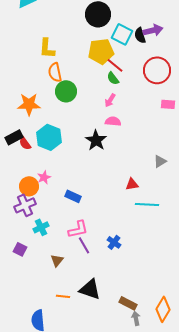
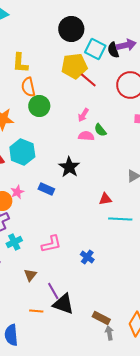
green semicircle: (113, 78) -> (100, 130), moved
black star: (96, 140) -> (69, 167), moved
blue rectangle: (73, 196) -> (46, 189), moved
purple line: (84, 245) -> (53, 291), moved

